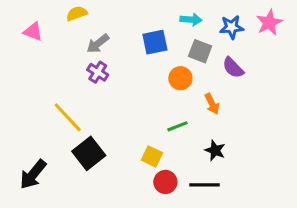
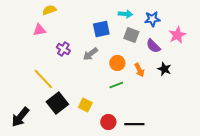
pink star: (269, 23) -> (177, 35), moved
pink triangle: (33, 32) -> (39, 30), moved, turned -32
gray arrow: (98, 44) -> (90, 54), moved
orange circle: (180, 78) -> (117, 63), moved
black star: (215, 150) -> (164, 69), moved
yellow square: (152, 156) -> (85, 105), moved

